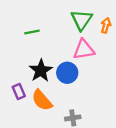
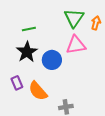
black star: (41, 71) -> (27, 52), moved
blue circle: (67, 73) -> (52, 60), moved

